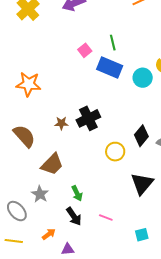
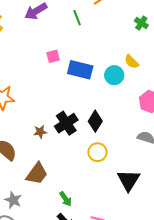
green line: (113, 43) -> (77, 18), moved
pink square: (85, 50) -> (53, 56), turned 32
black diamond: (141, 136) -> (95, 121), moved
gray star: (40, 194) -> (13, 200), moved

